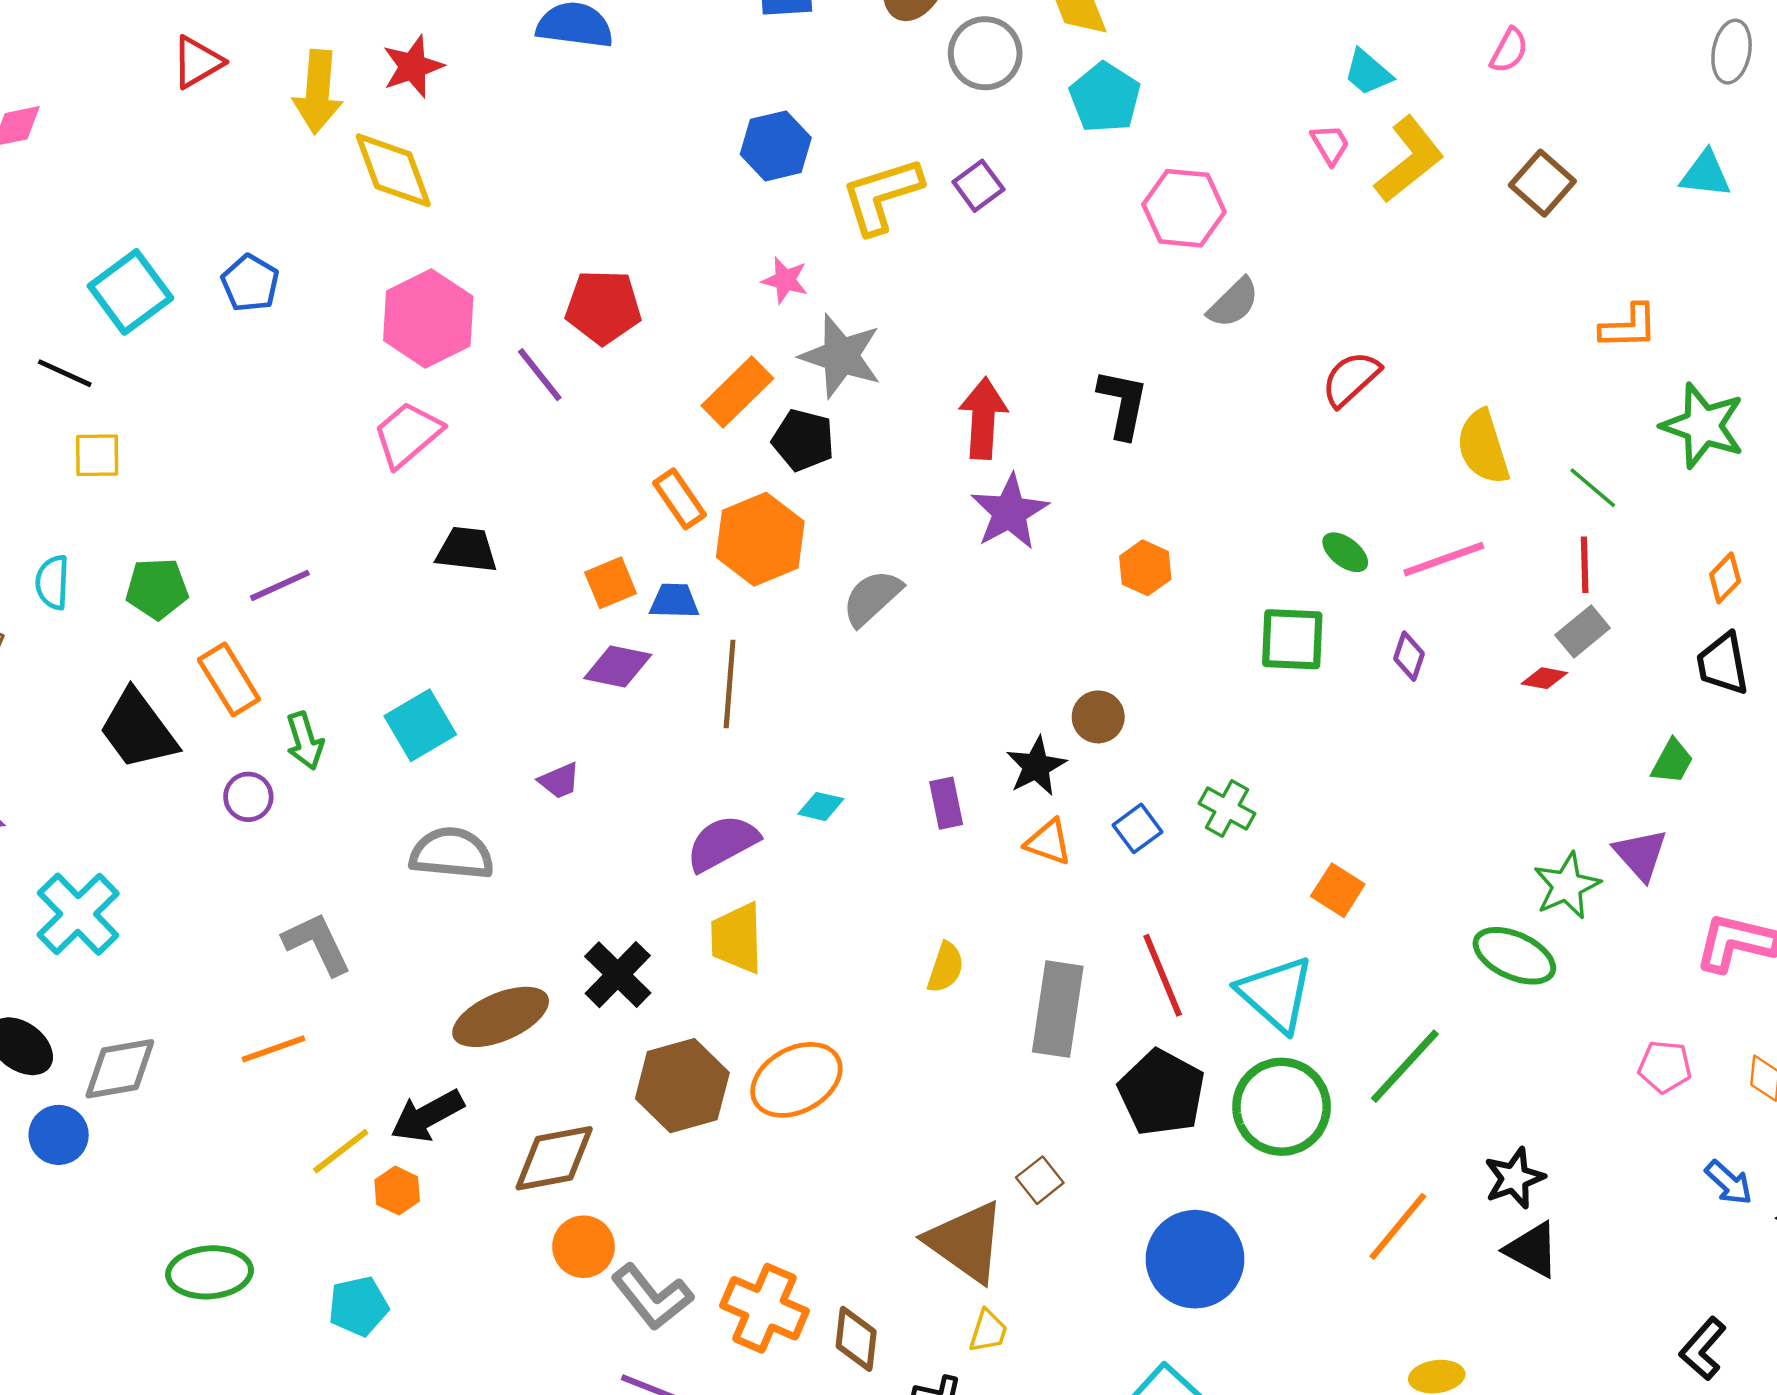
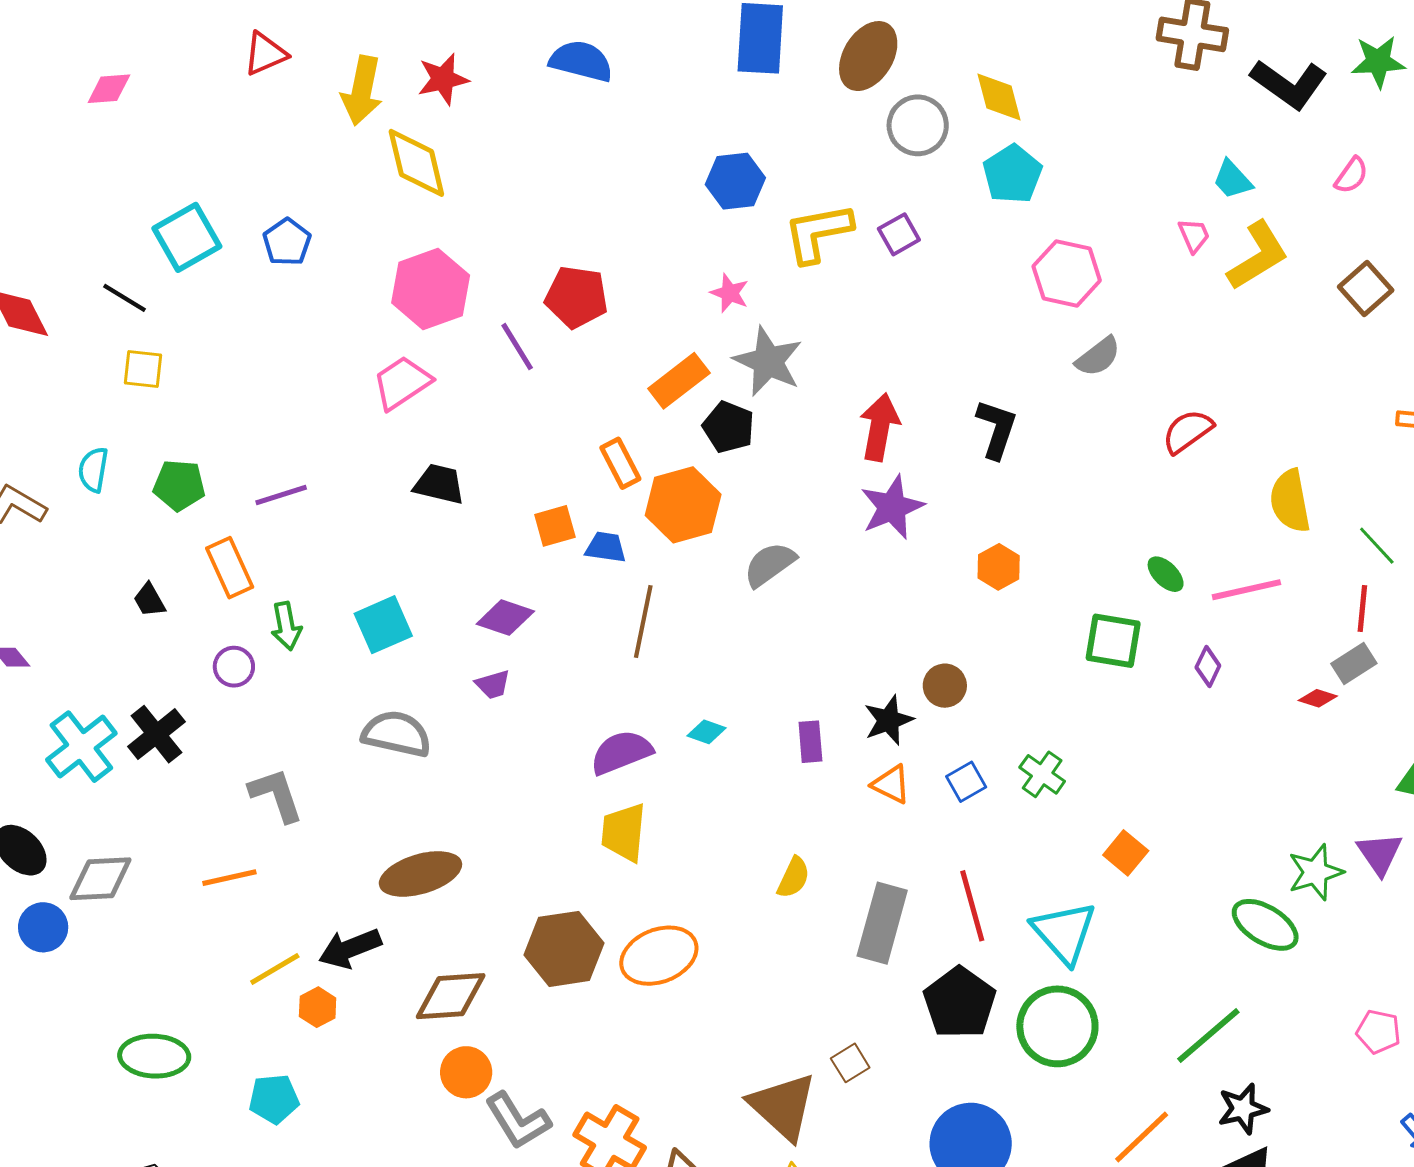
purple diamond: (618, 667) -> (505, 618), moved
black trapezoid: (138, 730) -> (149, 600), size x0.5
black cross: (618, 975) -> (156, 734), moved
green line: (1405, 1066) -> (1208, 1035), moved

